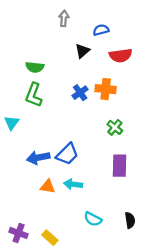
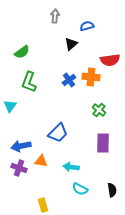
red semicircle: (121, 55) -> (110, 60), moved
green semicircle: (35, 67) -> (22, 52), moved, turned -42
blue arrow: (38, 158) -> (21, 146), moved
cyan arrow: (73, 184) -> (71, 167), moved
purple cross: (19, 233) -> (19, 168), moved
yellow rectangle: (50, 238) -> (43, 205), turned 32

